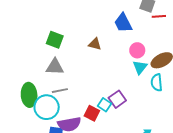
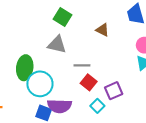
gray line: (60, 91) -> (82, 65), moved
cyan square: (105, 105) -> (97, 106), moved
red square: (92, 113) -> (89, 82), moved

